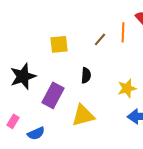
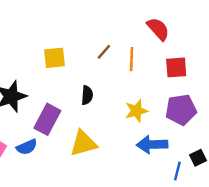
orange line: (123, 32) -> (132, 59), moved
blue semicircle: (36, 133) -> (27, 147), moved

